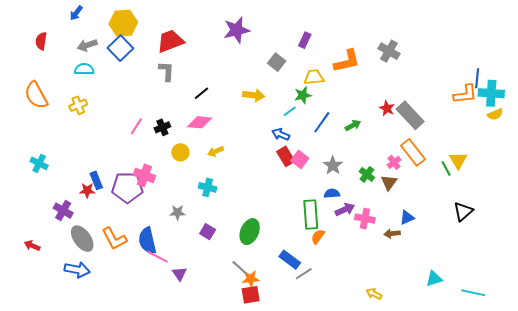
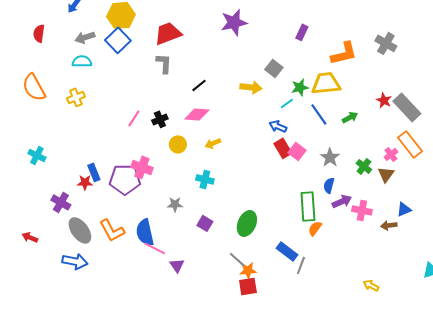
gray square: (277, 62) -> (274, 68), moved
yellow trapezoid: (314, 77) -> (326, 83), moved, size x1.4
blue line: (322, 122) -> (319, 114), turned -70
blue semicircle: (332, 193) -> (329, 185), turned -70
gray line: (304, 274) -> (301, 265), turned -36

